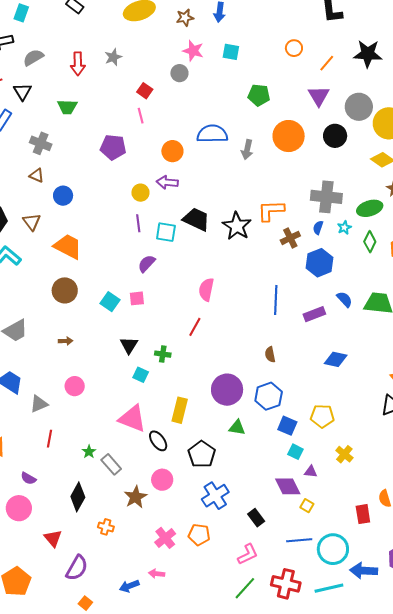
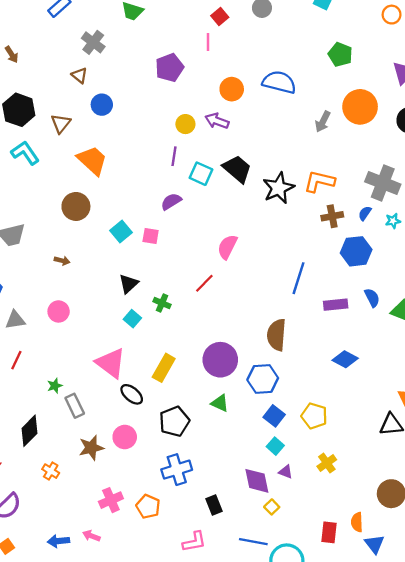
purple pentagon: (113, 147) -> (169, 68), turned 30
gray arrow: (247, 150) -> (323, 122), moved
brown semicircle: (270, 354) -> (277, 335), size x1.8
black ellipse: (158, 441) -> (132, 394), turned -30

